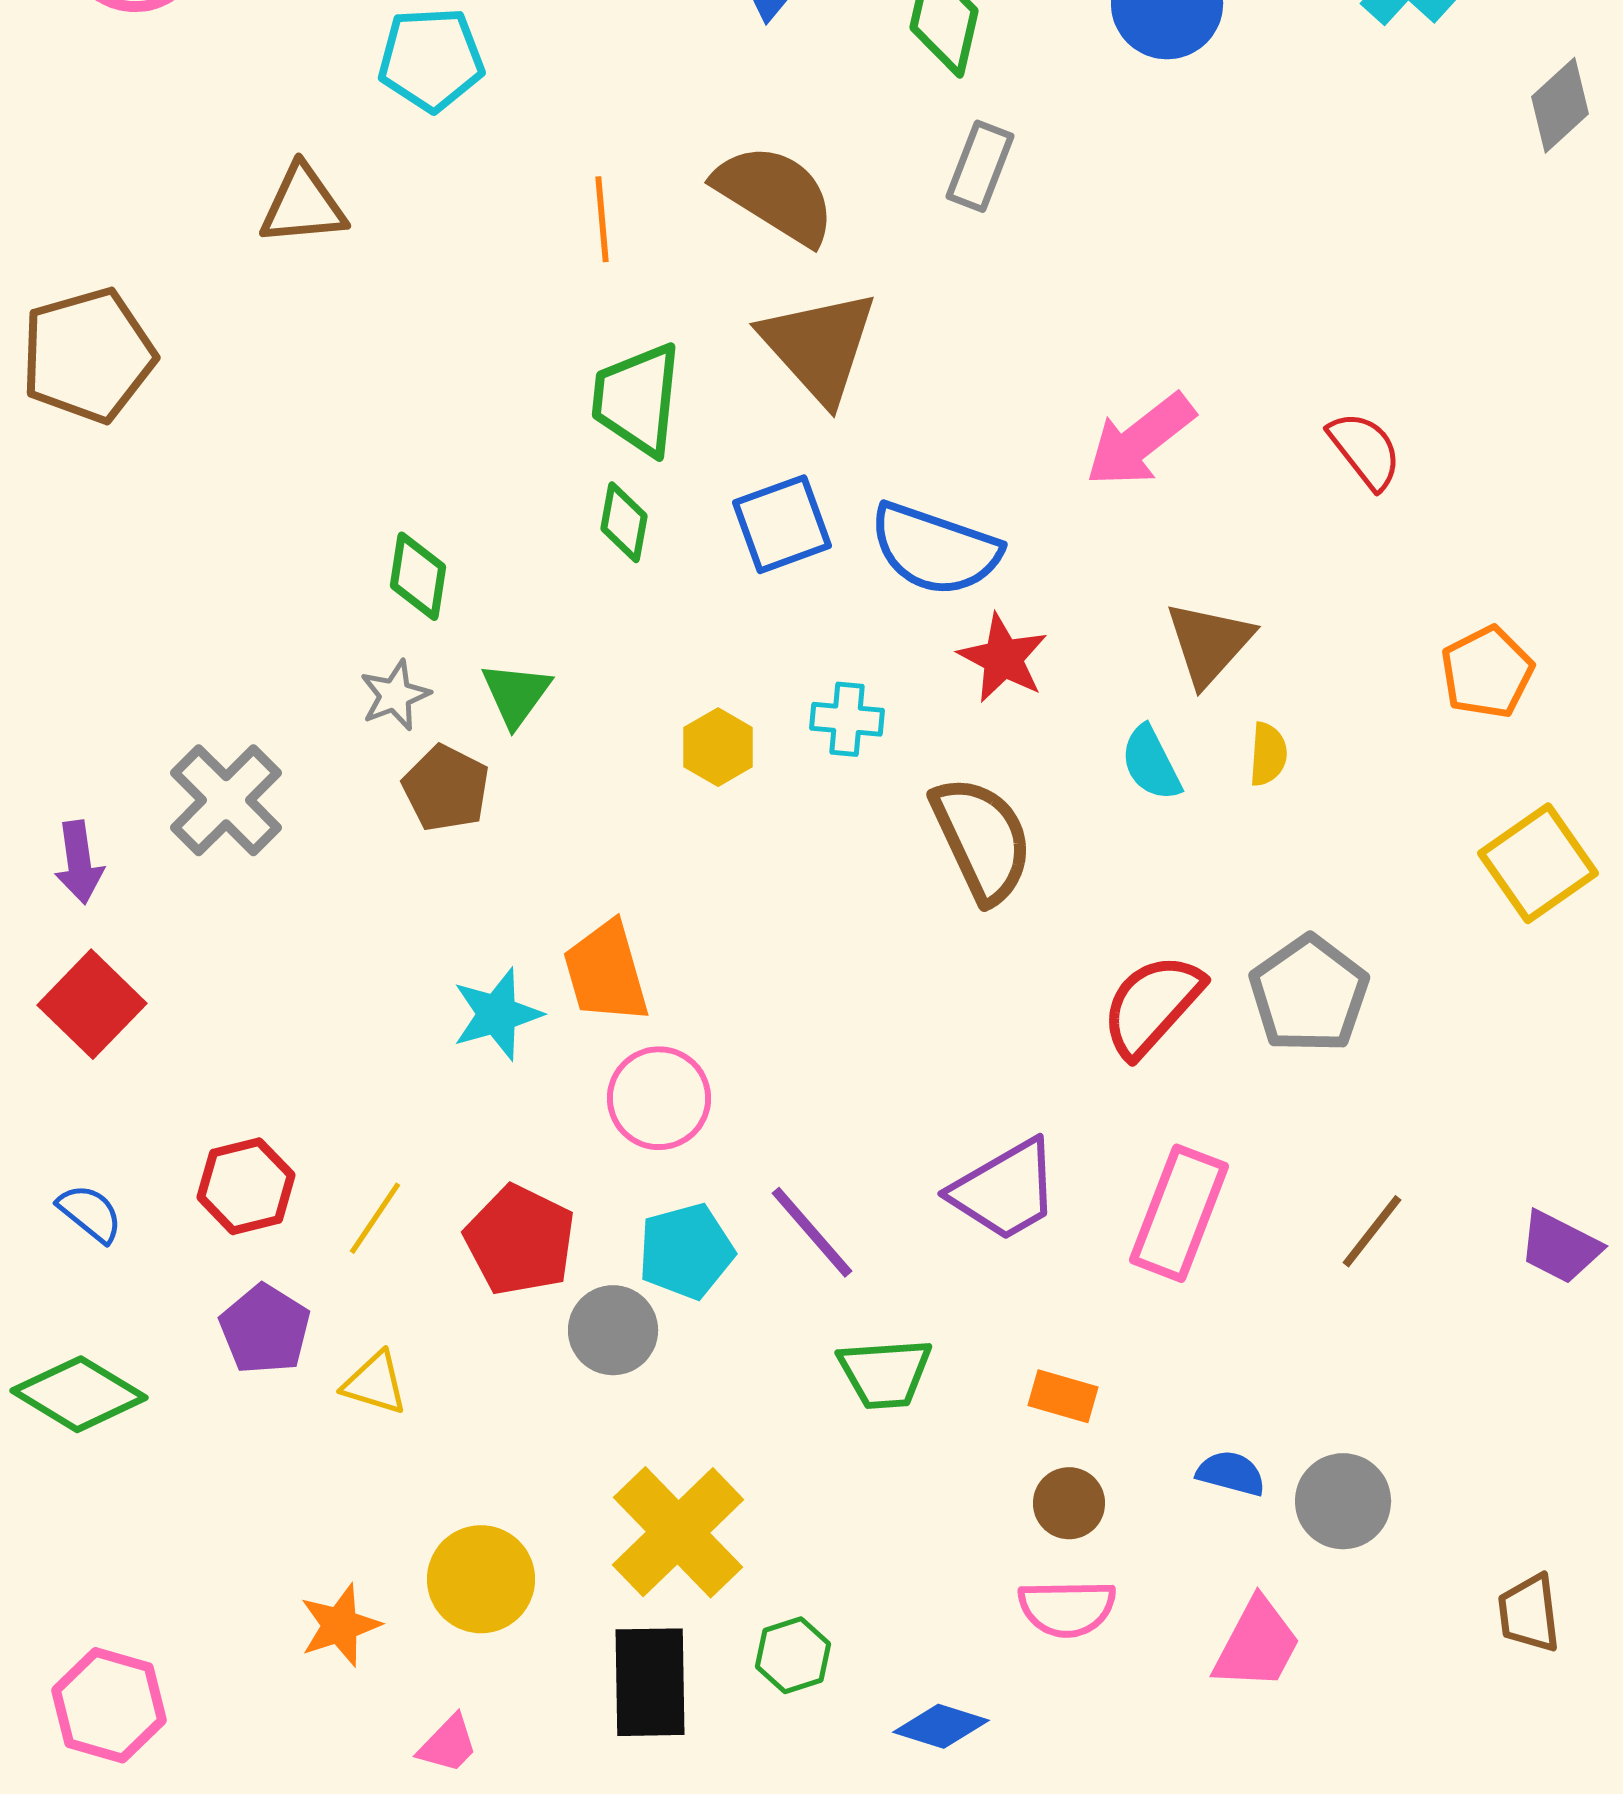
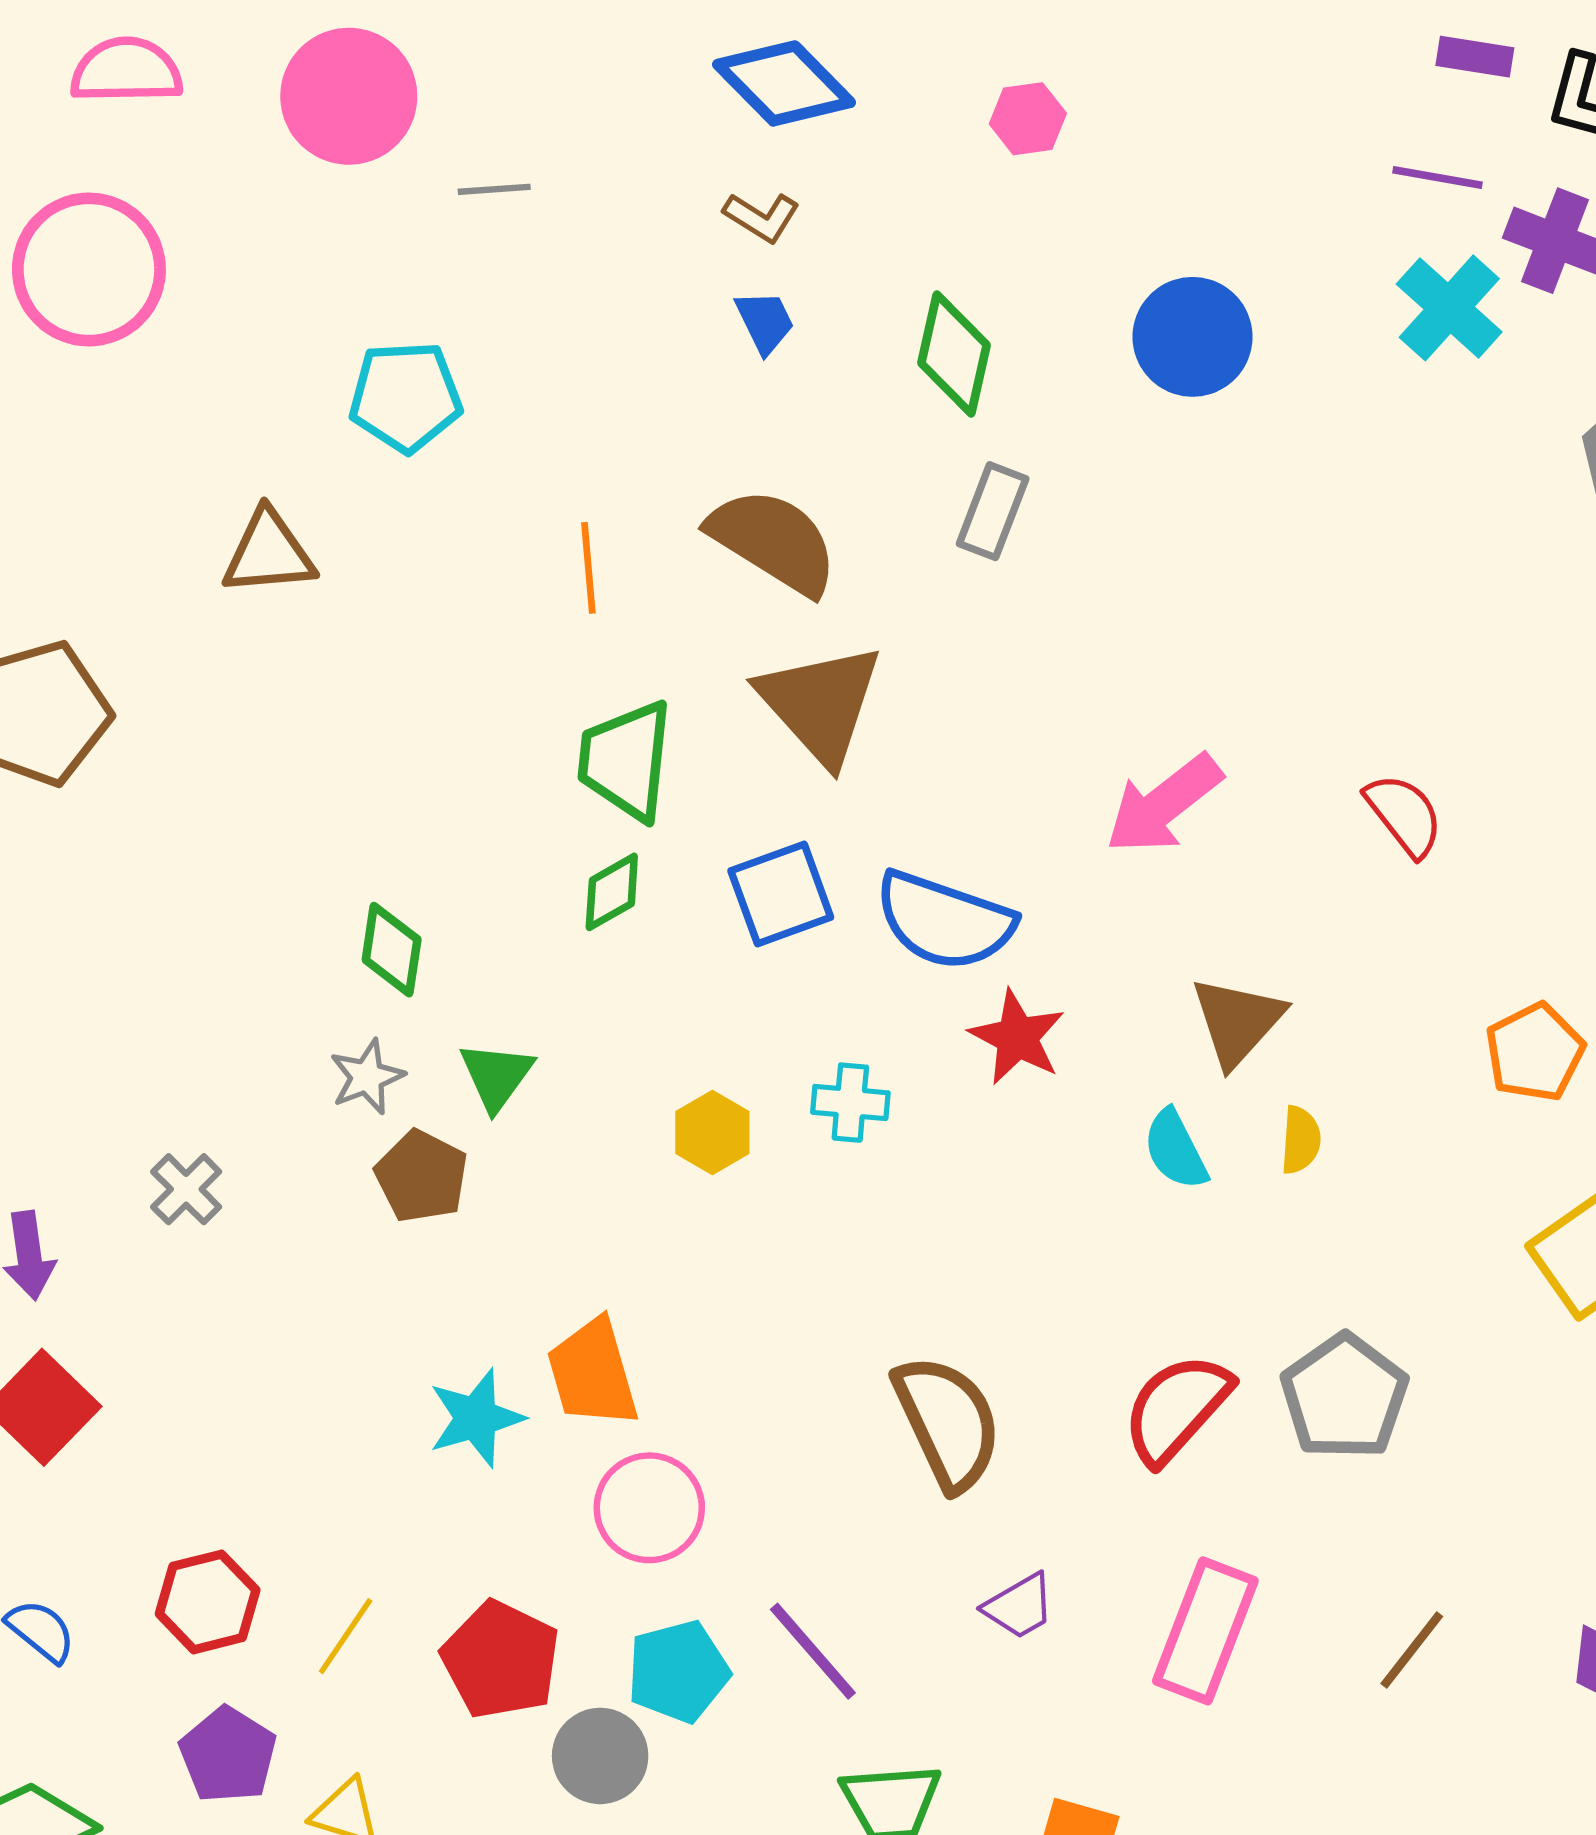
green diamond: (624, 522) -> (612, 892), turned 50
gray cross: (226, 800) -> (186, 1189), size x0.6
brown semicircle: (982, 839) -> (948, 1422), moved
purple trapezoid: (1005, 1190) -> (1019, 1606), size x0.6

